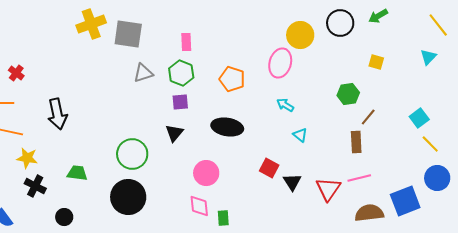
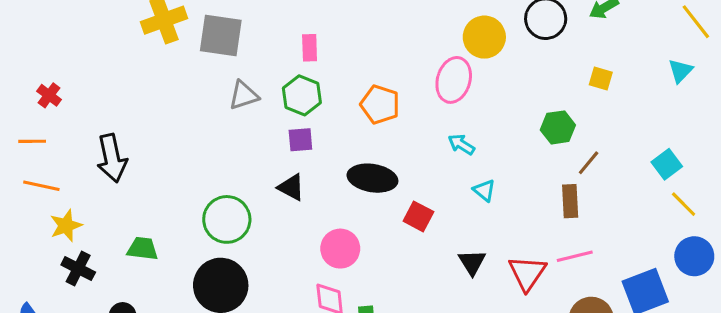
black triangle: (174, 133) -> (291, 187), turned -42
yellow star: (27, 158) -> (66, 226), turned -30
red square: (269, 168) -> (418, 216), moved

